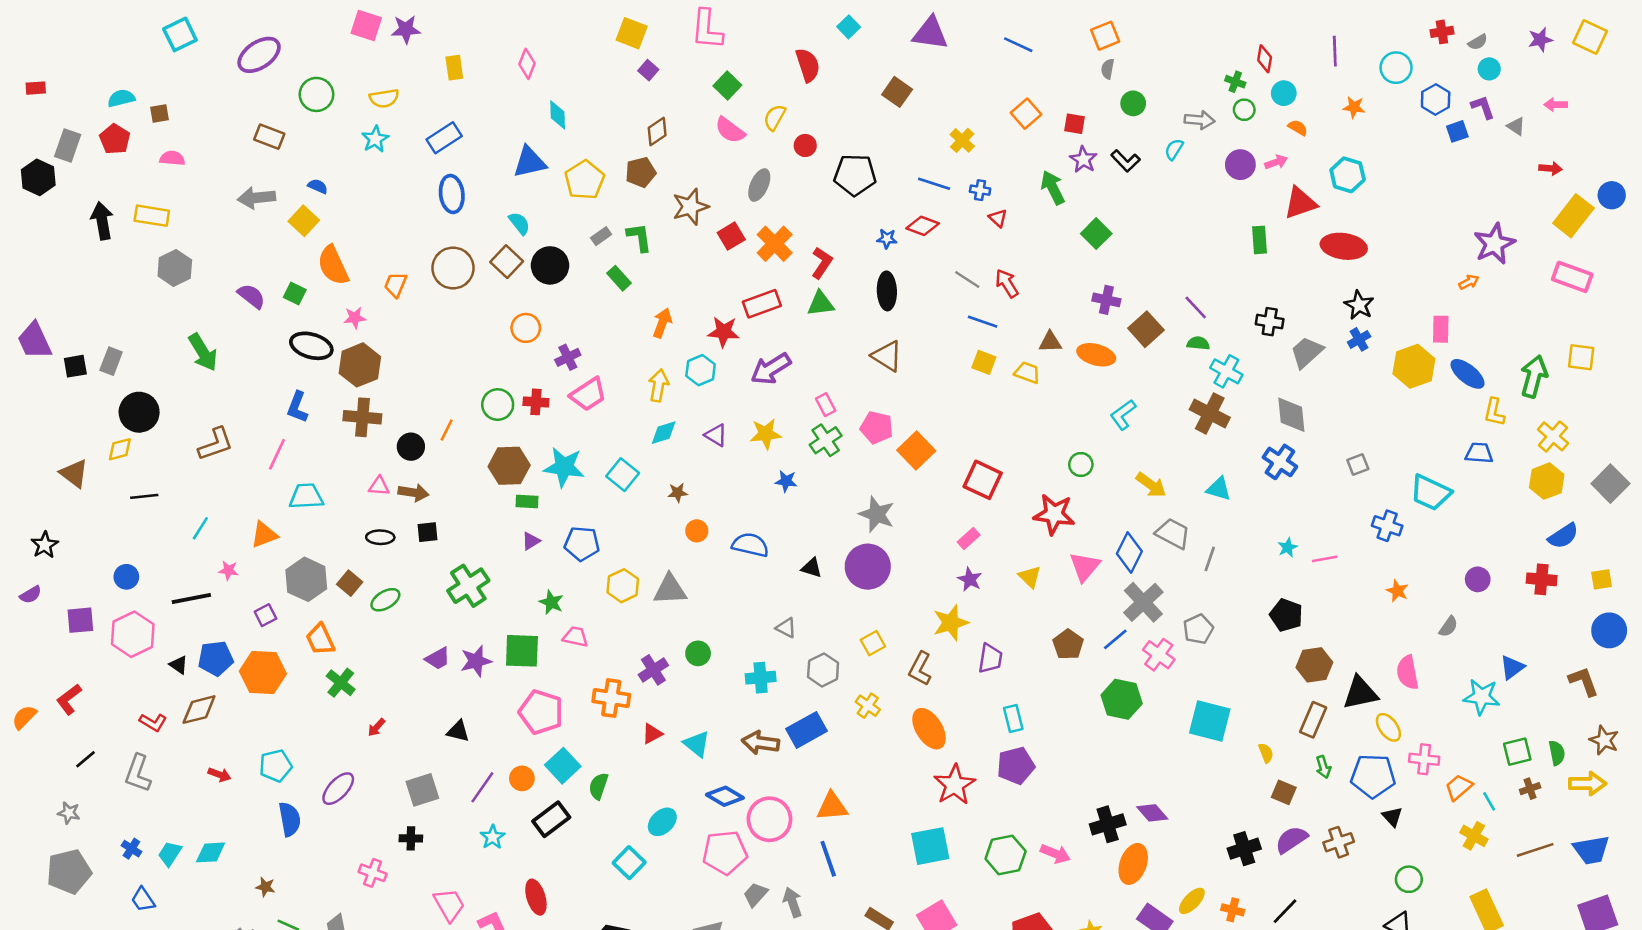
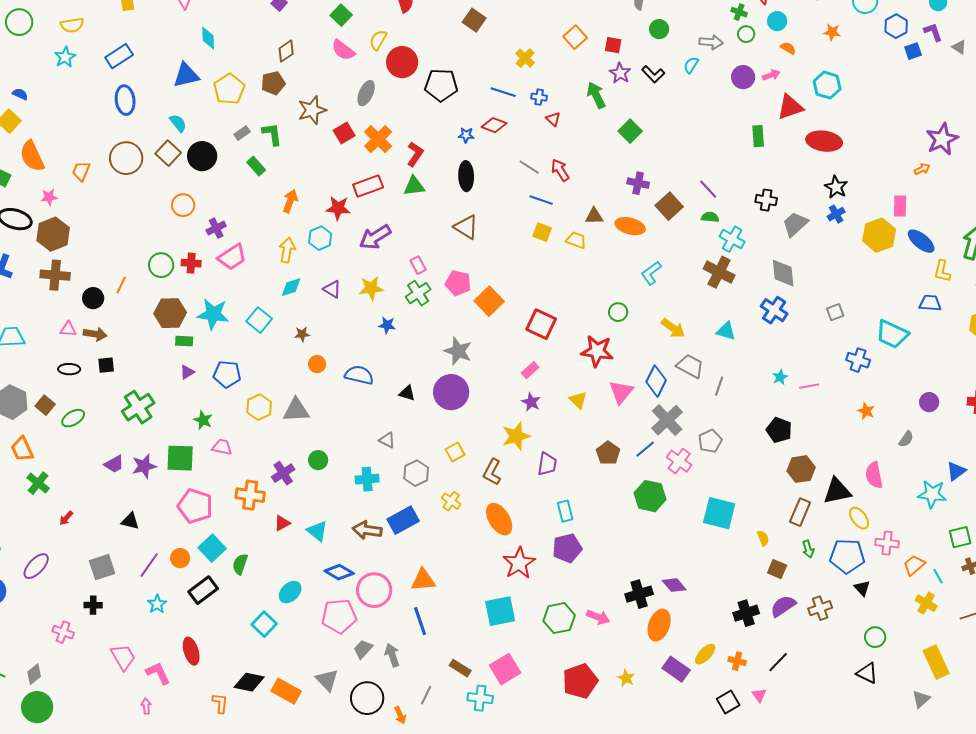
red circle: (805, 145) -> (402, 62), size x1.8

